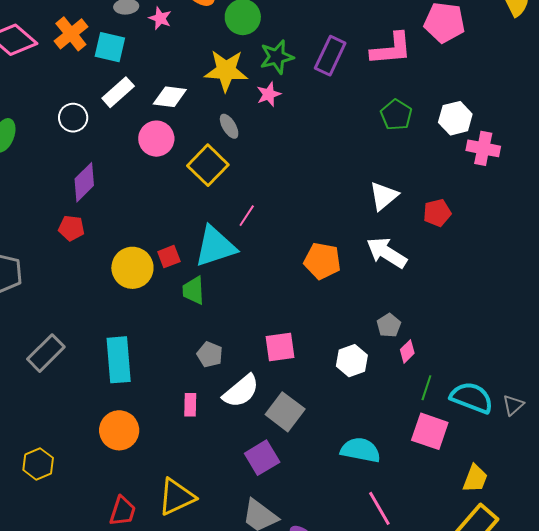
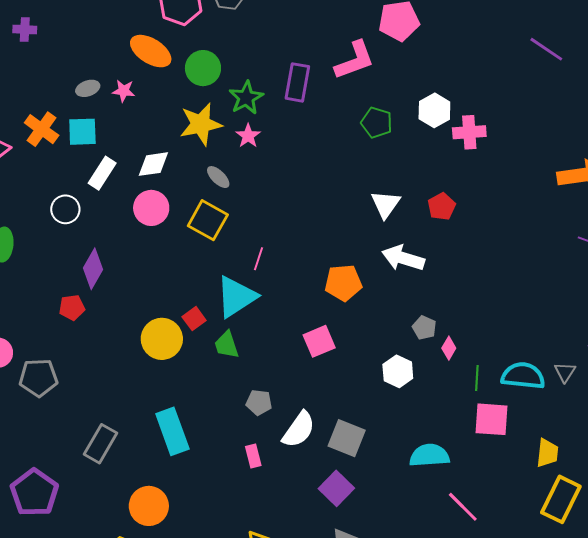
red pentagon: (71, 228) -> (72, 308), moved
pink square: (280, 347) -> (319, 341), moved
orange circle: (119, 430) -> (149, 506), moved

